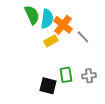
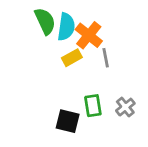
gray line: (83, 37) -> (106, 58), moved, turned 32
gray cross: (89, 76) -> (125, 107), turned -32

